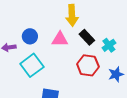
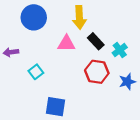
blue circle: (30, 36) -> (34, 17), moved, size x1.5
cyan square: (32, 65) -> (36, 72), size x0.6

